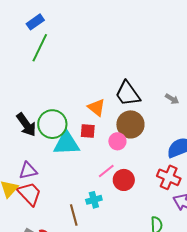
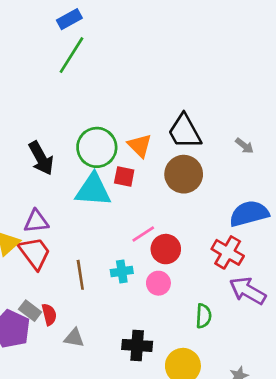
green circle: (52, 124) -> (97, 147), moved
pink circle: (117, 141) -> (158, 283), moved
brown line: (74, 215) -> (80, 275), moved

